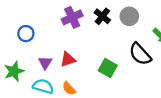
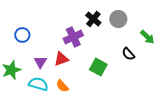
purple cross: (72, 17) -> (73, 37), moved
black semicircle: (140, 54) -> (128, 54), size x0.6

